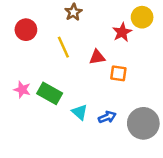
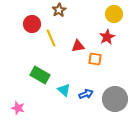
red circle: (26, 30) -> (32, 24), moved
red star: (122, 32) -> (107, 37), moved
pink star: (22, 90) -> (18, 108), moved

